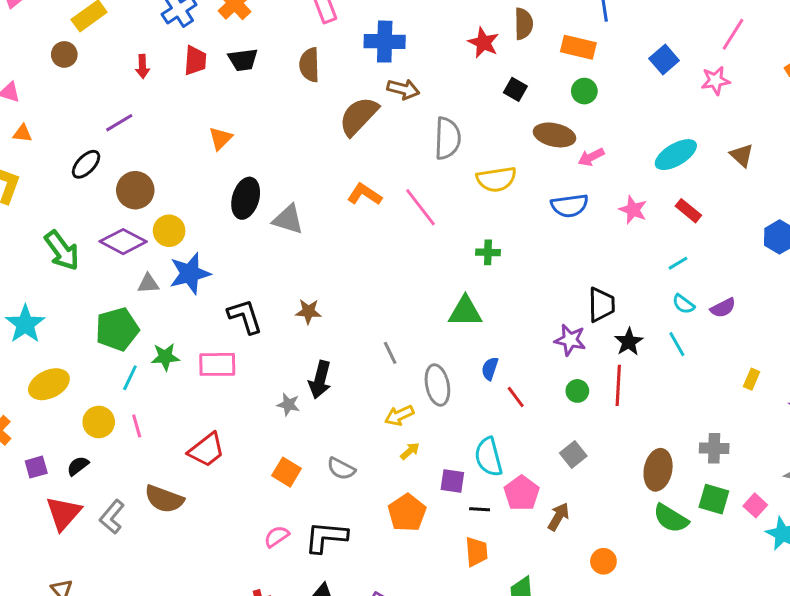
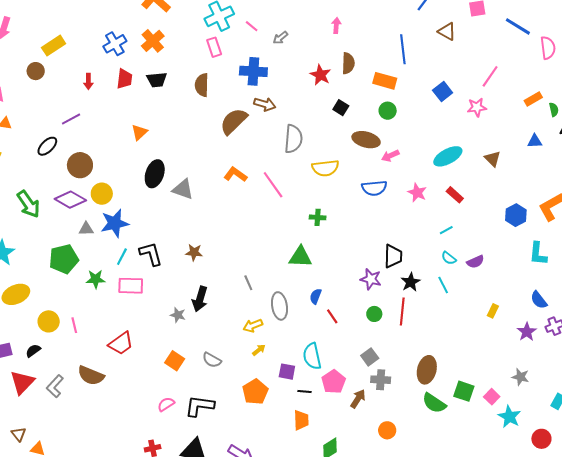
cyan line: (130, 378) -> (122, 257), moved
gray cross: (714, 448) -> (381, 380), moved

